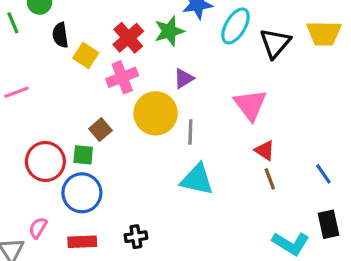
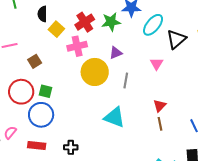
pink triangle: (250, 105) -> (157, 64), moved, size x0.6
brown square: (100, 130) -> (35, 61), moved
gray line: (190, 132) -> (126, 81), moved
red triangle: (265, 150) -> (160, 106), turned 32

